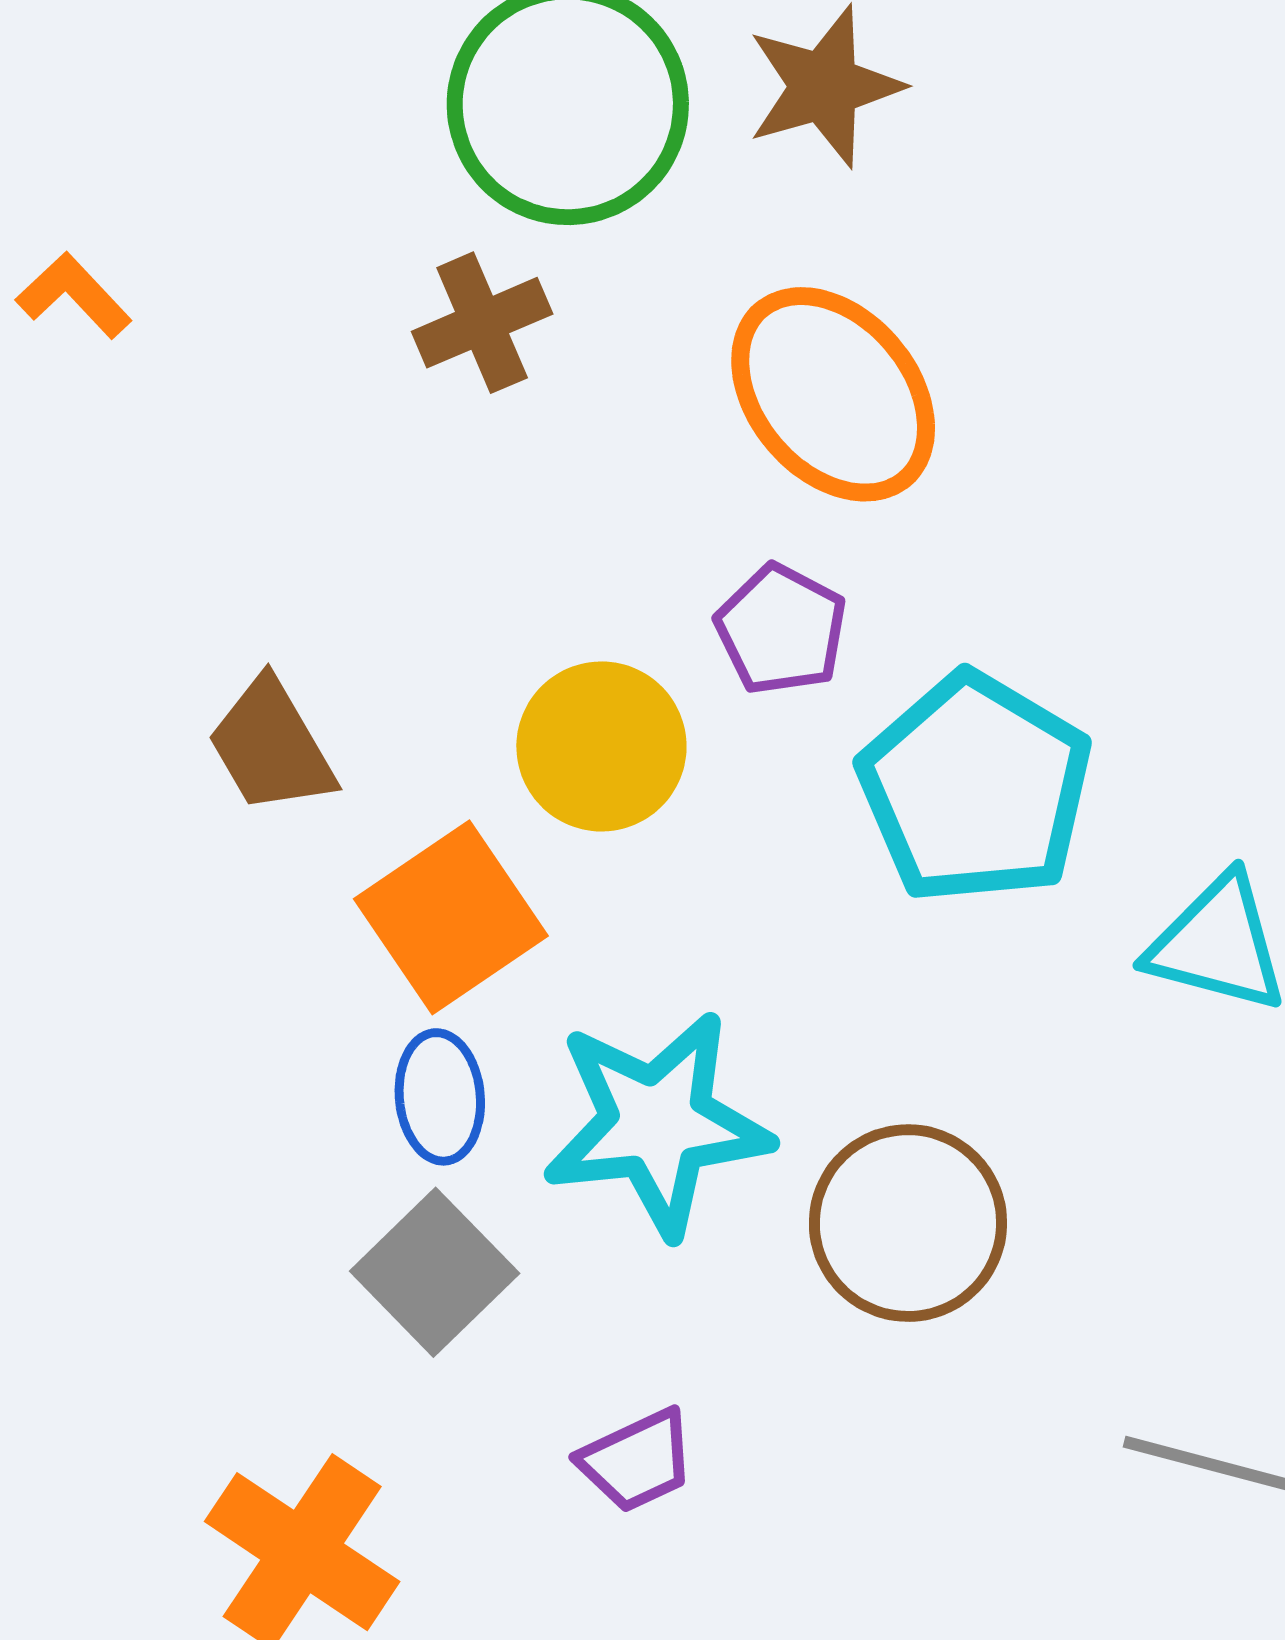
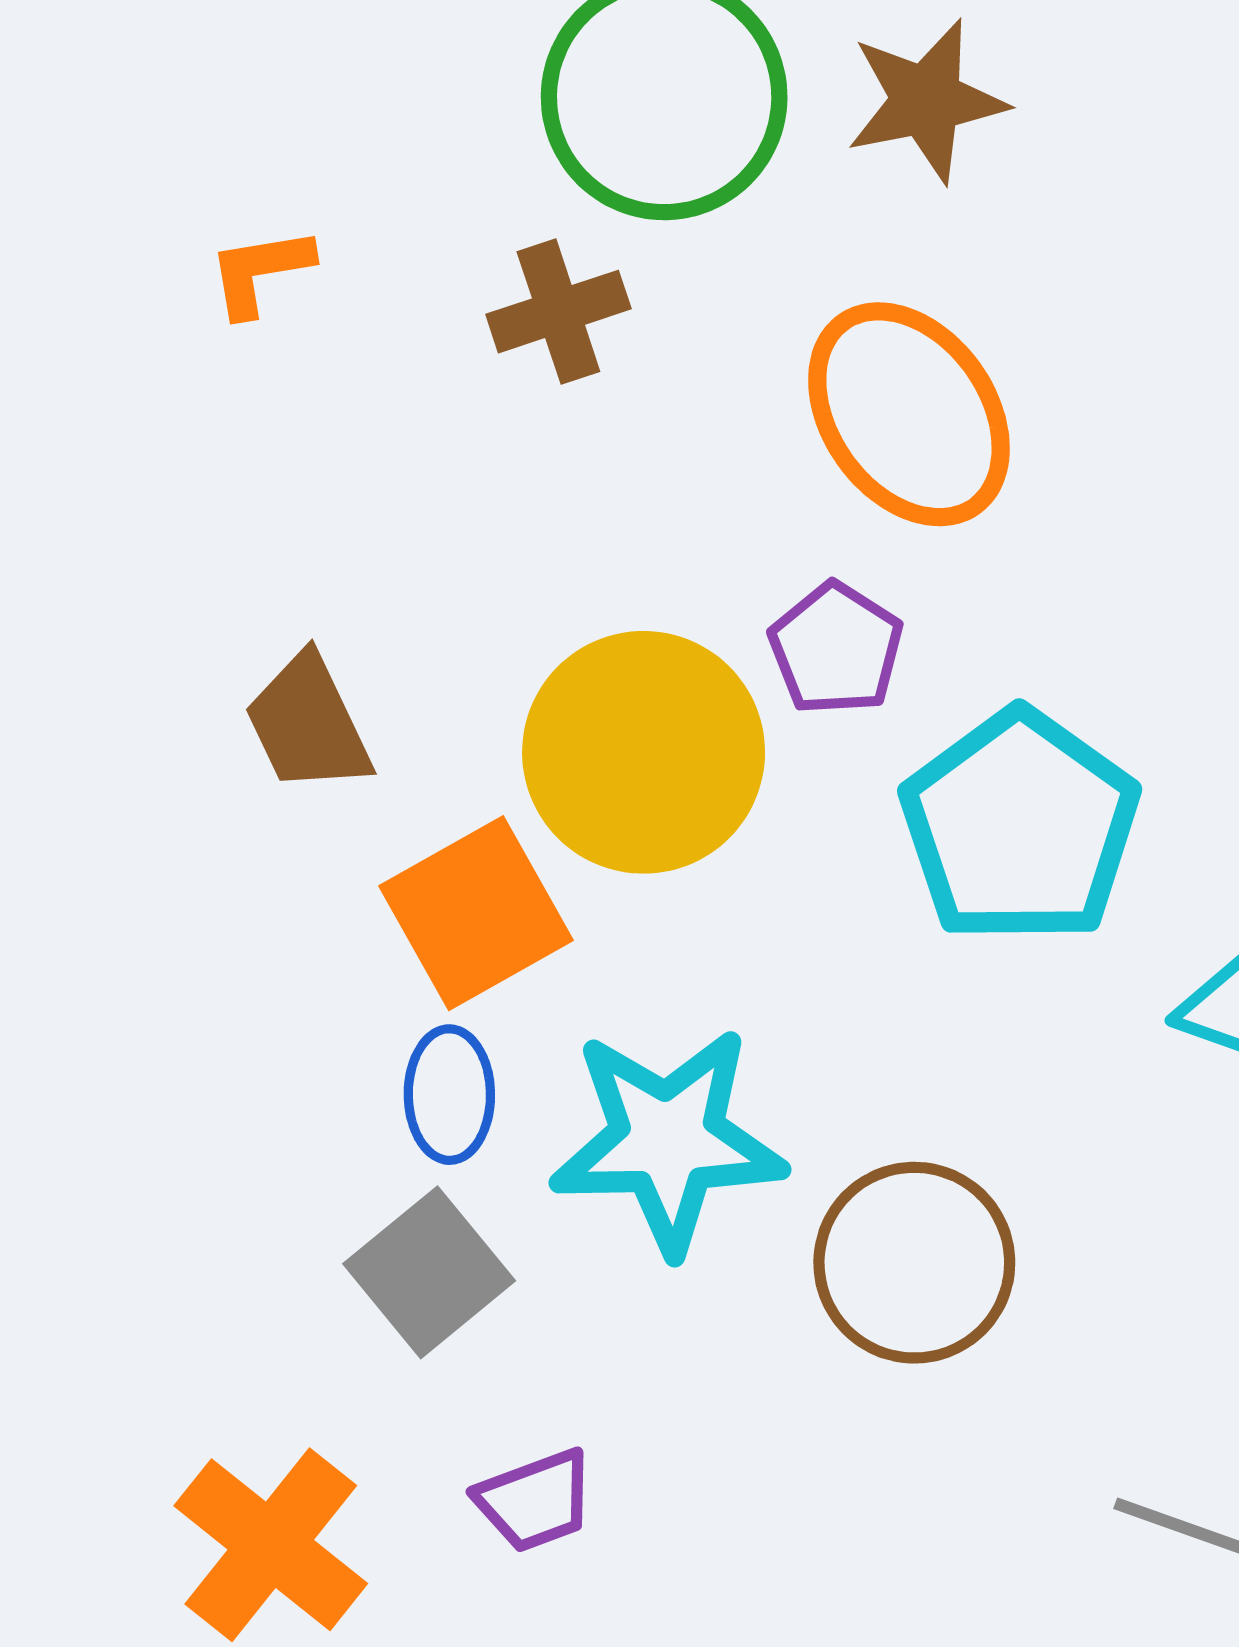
orange L-shape: (74, 295) -> (260, 272), moved, turned -61
yellow circle: (601, 746) -> (644, 752), size x1.4
purple trapezoid: (637, 1461) -> (535, 1501), moved

